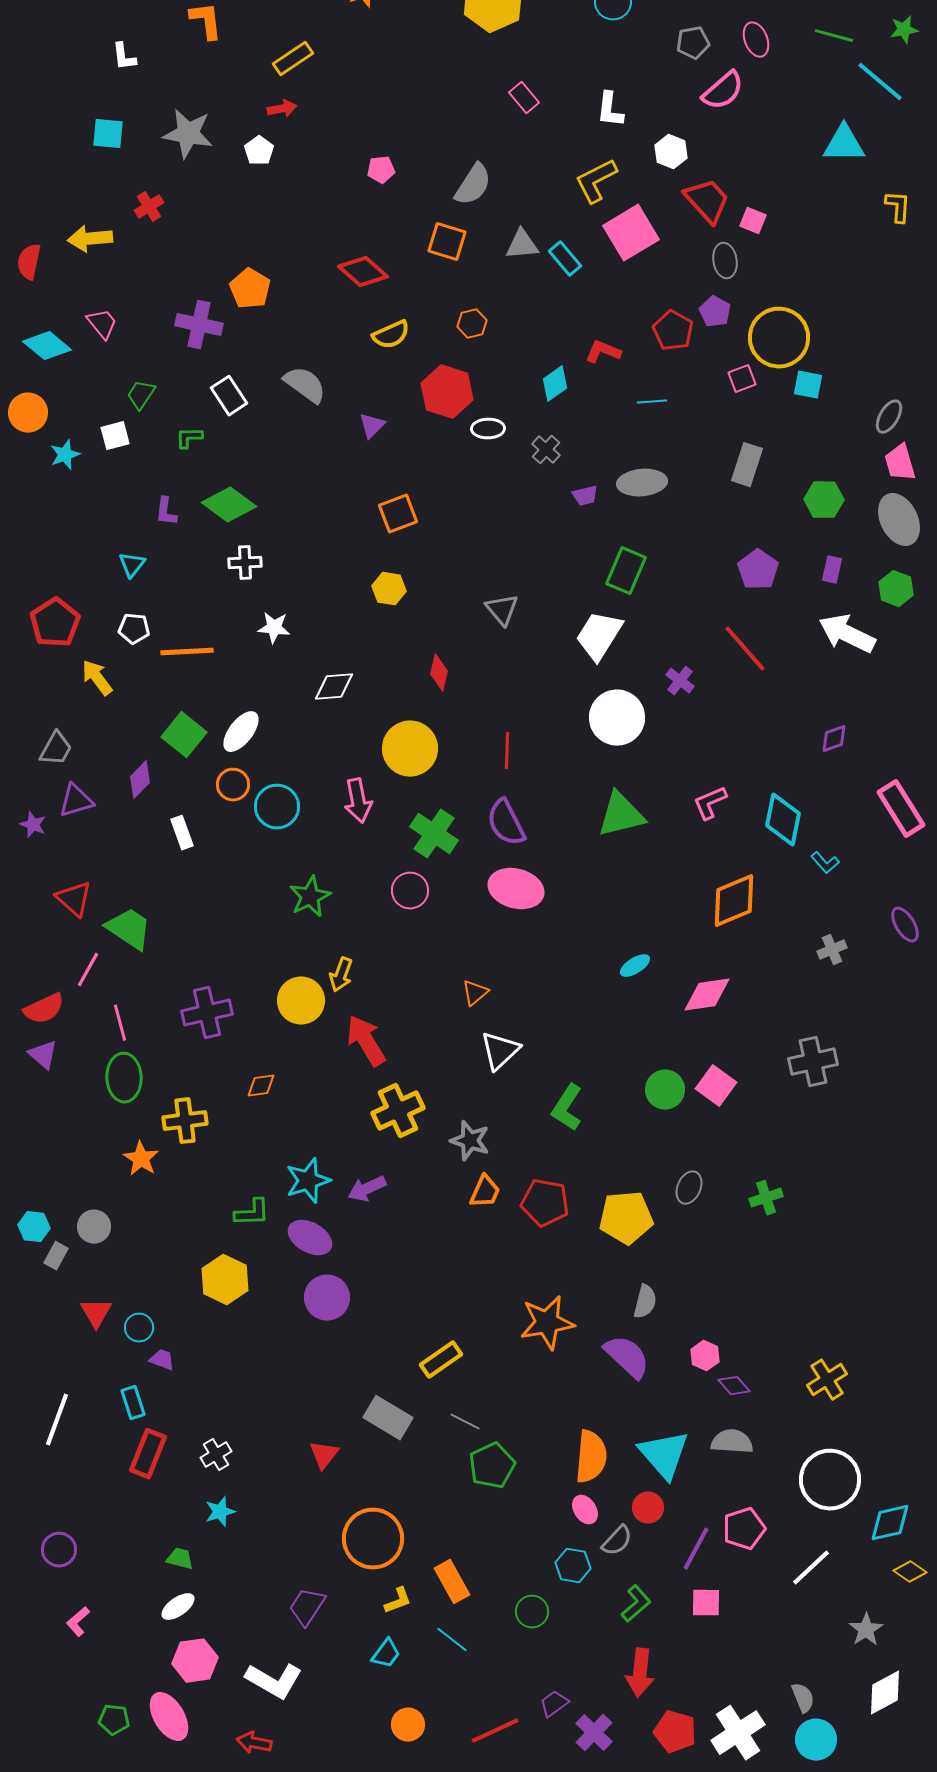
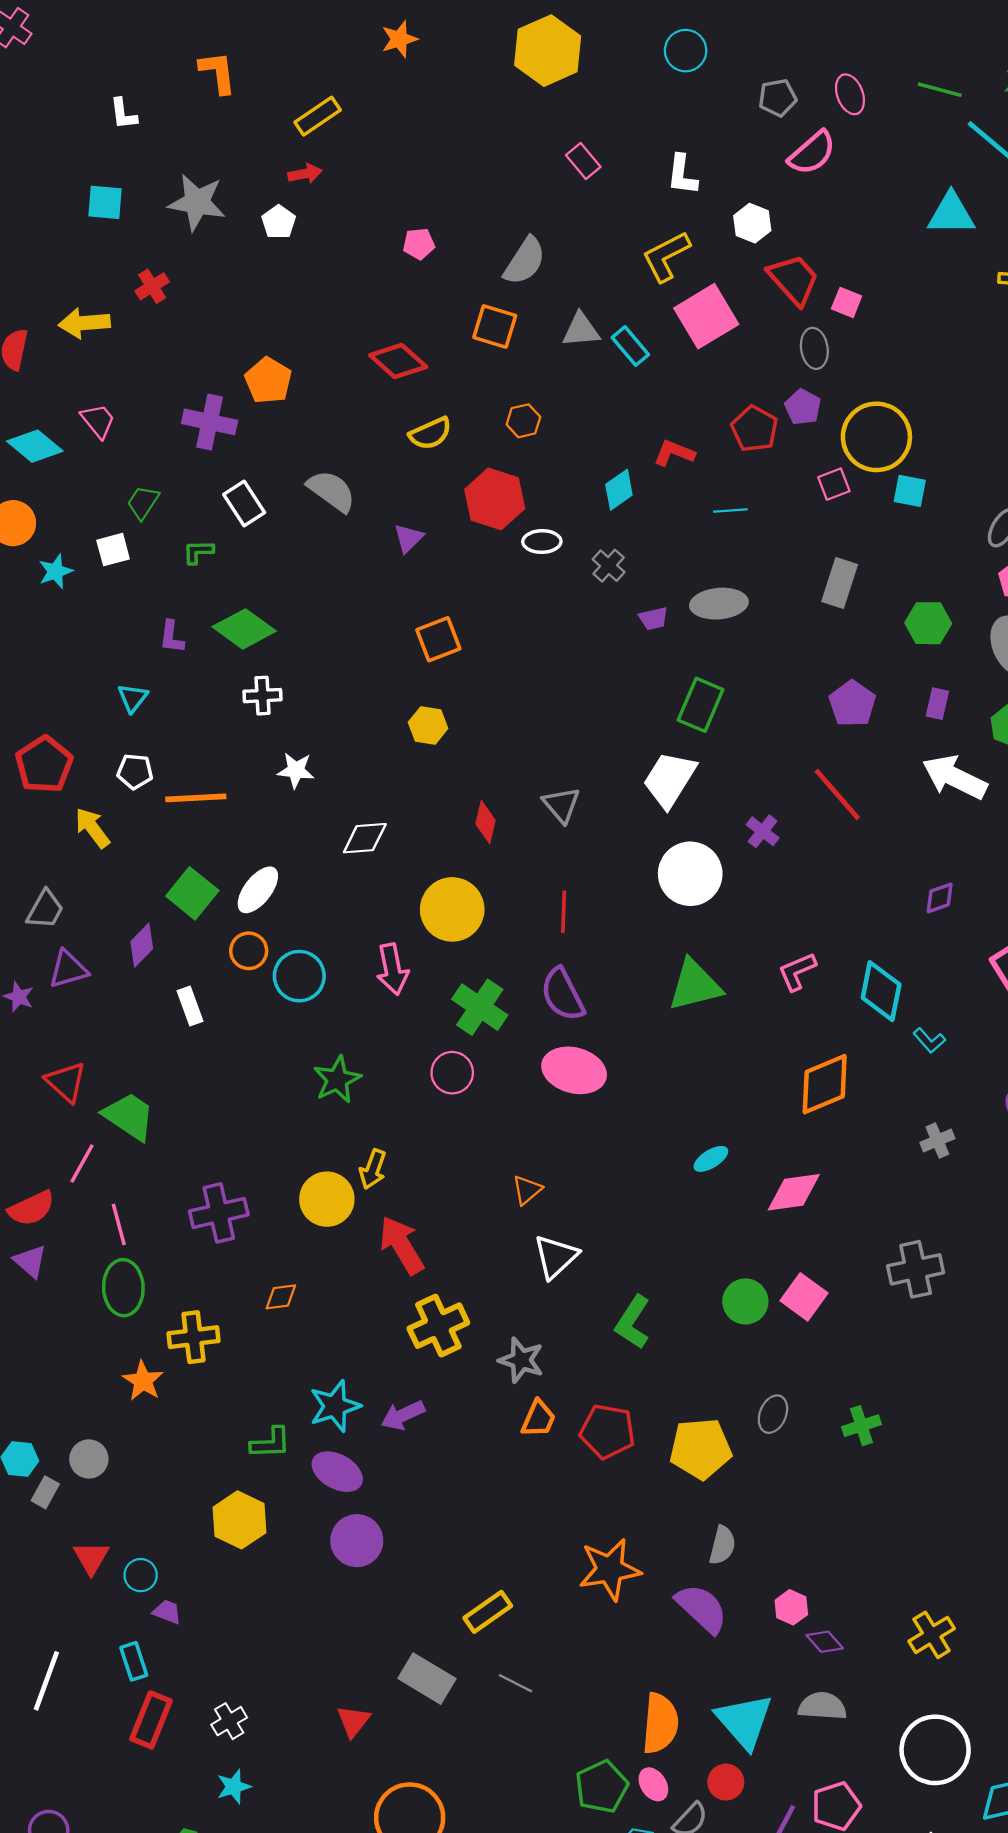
gray triangle: (502, 610) -> (561, 805), moved
green pentagon: (492, 1466) -> (602, 1787), moved

